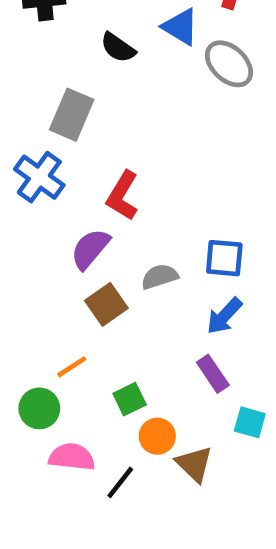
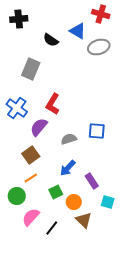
gray ellipse: (229, 64) -> (99, 47), turned -60
blue cross: (39, 177) -> (17, 108), moved
brown square: (106, 304) -> (31, 155), moved
blue arrow: (224, 316) -> (68, 168), moved
orange circle: (157, 436) -> (74, 202), moved
pink semicircle: (72, 457) -> (31, 217), turned -54

